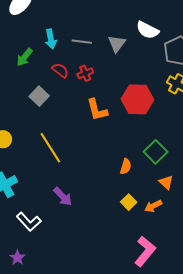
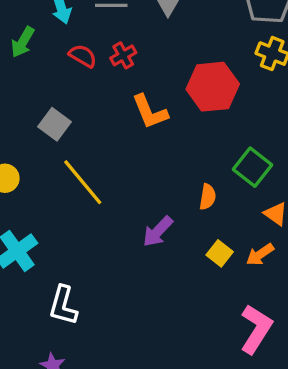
gray square: (39, 96) -> (54, 124), moved
purple arrow: (63, 196) -> (158, 231), moved, turned 95
white L-shape: (29, 222) -> (63, 305), turned 65

